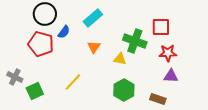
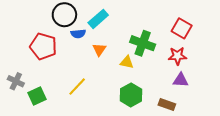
black circle: (45, 14) -> (64, 15), moved
red square: (161, 27) -> (182, 28), moved, turned 30
blue semicircle: (64, 32) -> (78, 34), moved, turned 48

